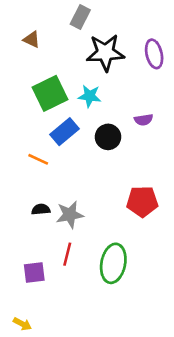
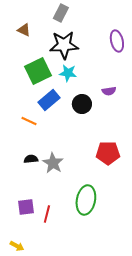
black star: (105, 53) -> (64, 45), moved
gray star: (70, 215) -> (53, 163), turned -30
red line: (67, 254) -> (47, 214), moved

